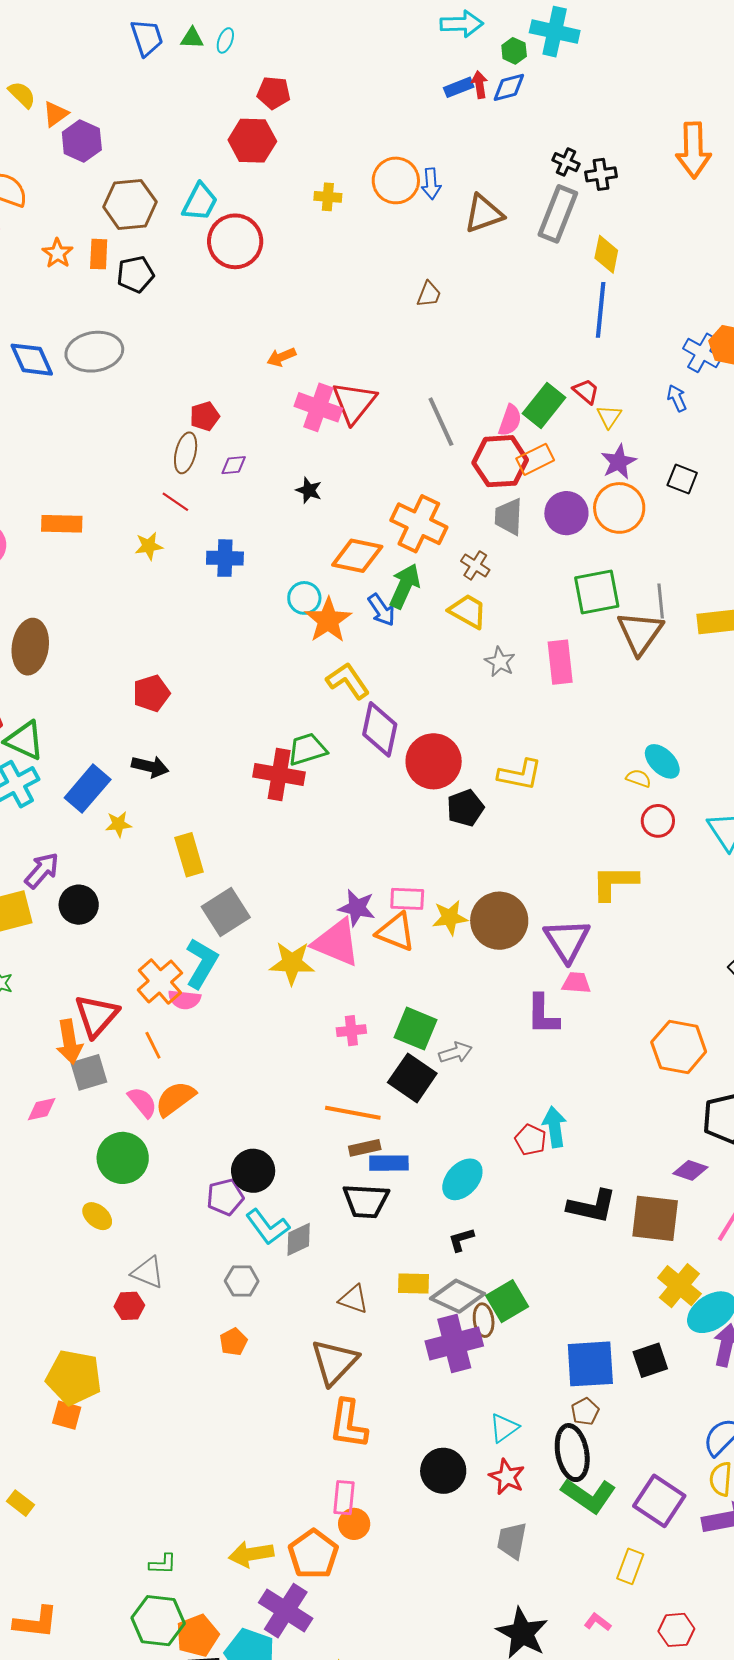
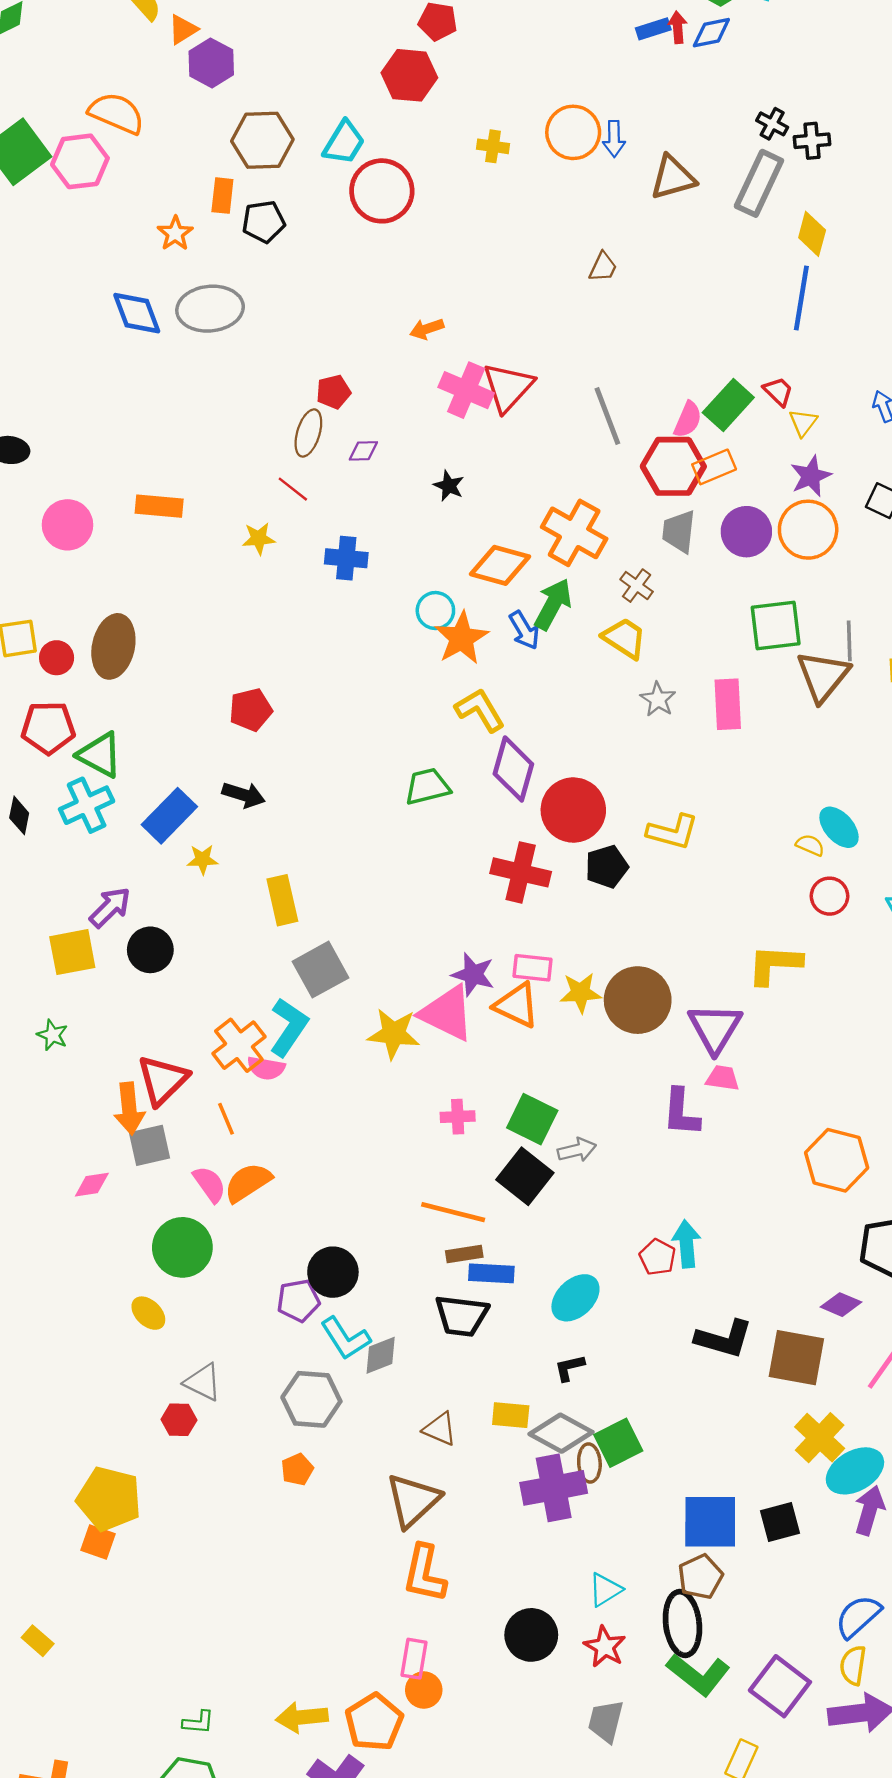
orange star: (58, 253) -> (175, 233), moved
red cross: (279, 774) -> (521, 872), moved
gray hexagon: (242, 1281) -> (311, 1399), size x1.5
brown pentagon: (585, 1411) -> (700, 1577), size x1.4

